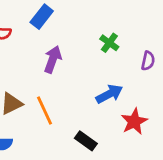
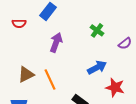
purple semicircle: (148, 61) -> (125, 43), turned 40
red star: (134, 122) -> (115, 87), turned -30

